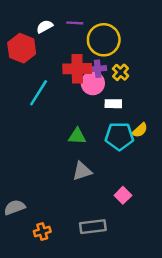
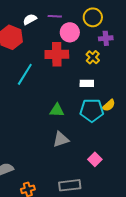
yellow circle: (104, 40) -> (93, 17), moved, size x0.7
purple cross: (98, 69) -> (106, 38), moved
pink circle: (93, 83) -> (70, 32), moved

